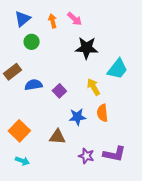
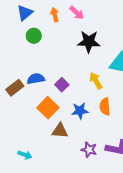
brown rectangle: (12, 72) -> (15, 88), moved
orange square: (19, 131) -> (48, 108), moved

